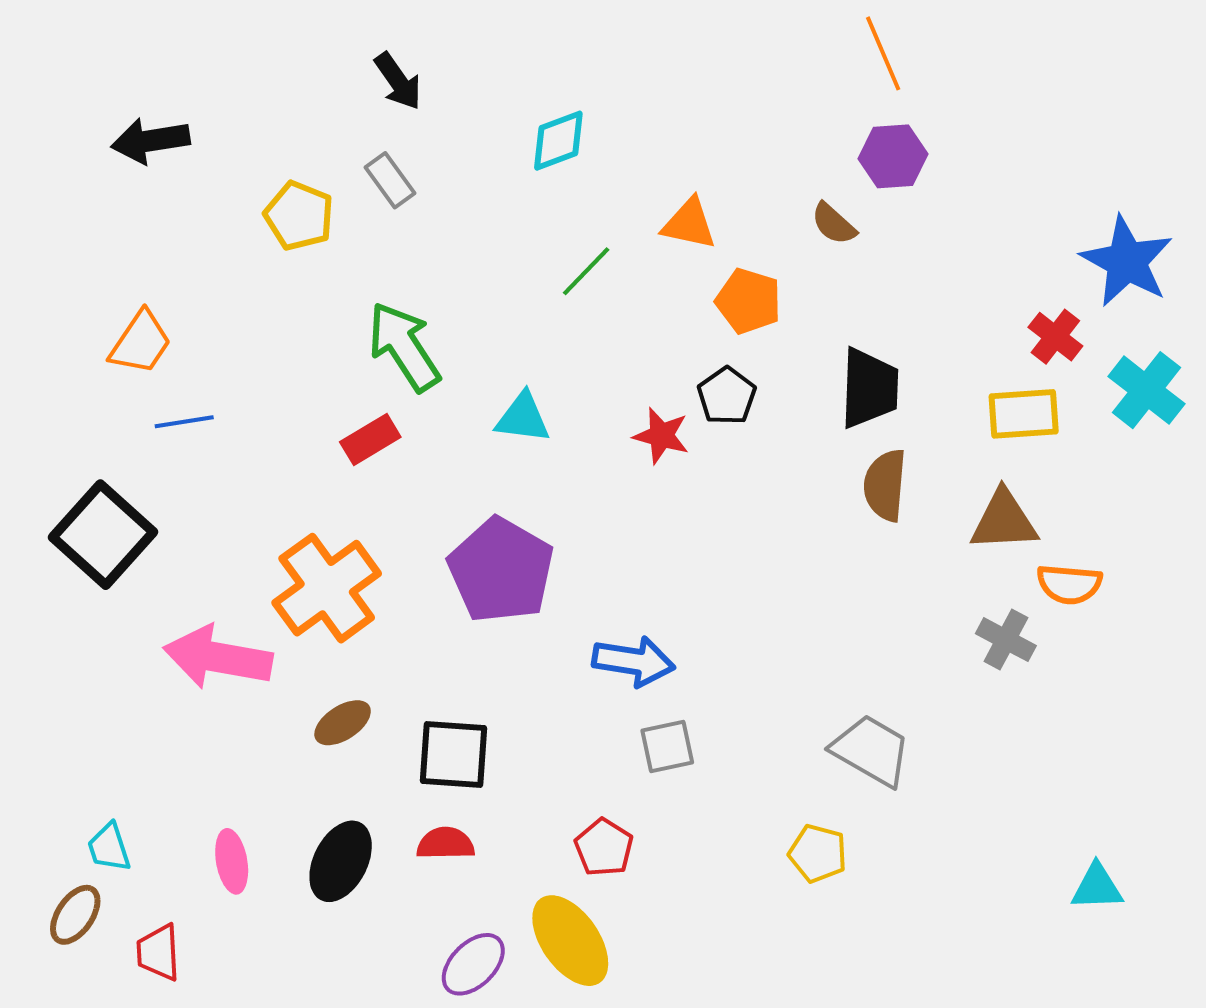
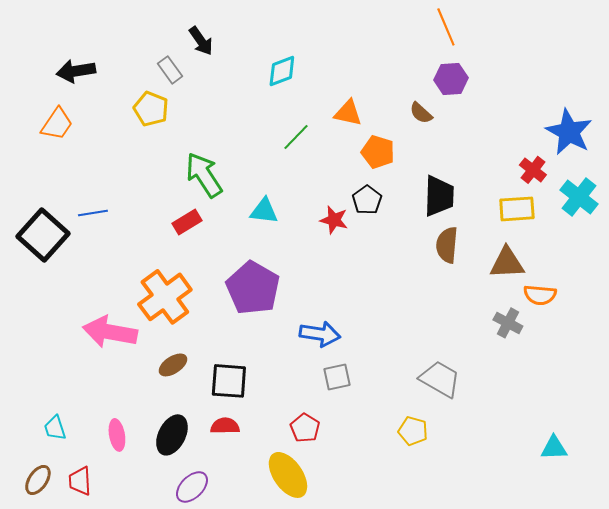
gray rectangle: (390, 180) -> (170, 70), moved
orange trapezoid: (141, 343) -> (57, 124), moved
black square: (103, 535) -> (43, 235), moved
brown ellipse: (75, 915) -> (38, 480), moved
purple ellipse: (473, 964) -> (192, 487), moved

